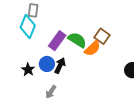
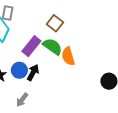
brown square: (102, 36) -> (55, 23), moved
orange semicircle: (92, 48) -> (68, 56), turned 114

